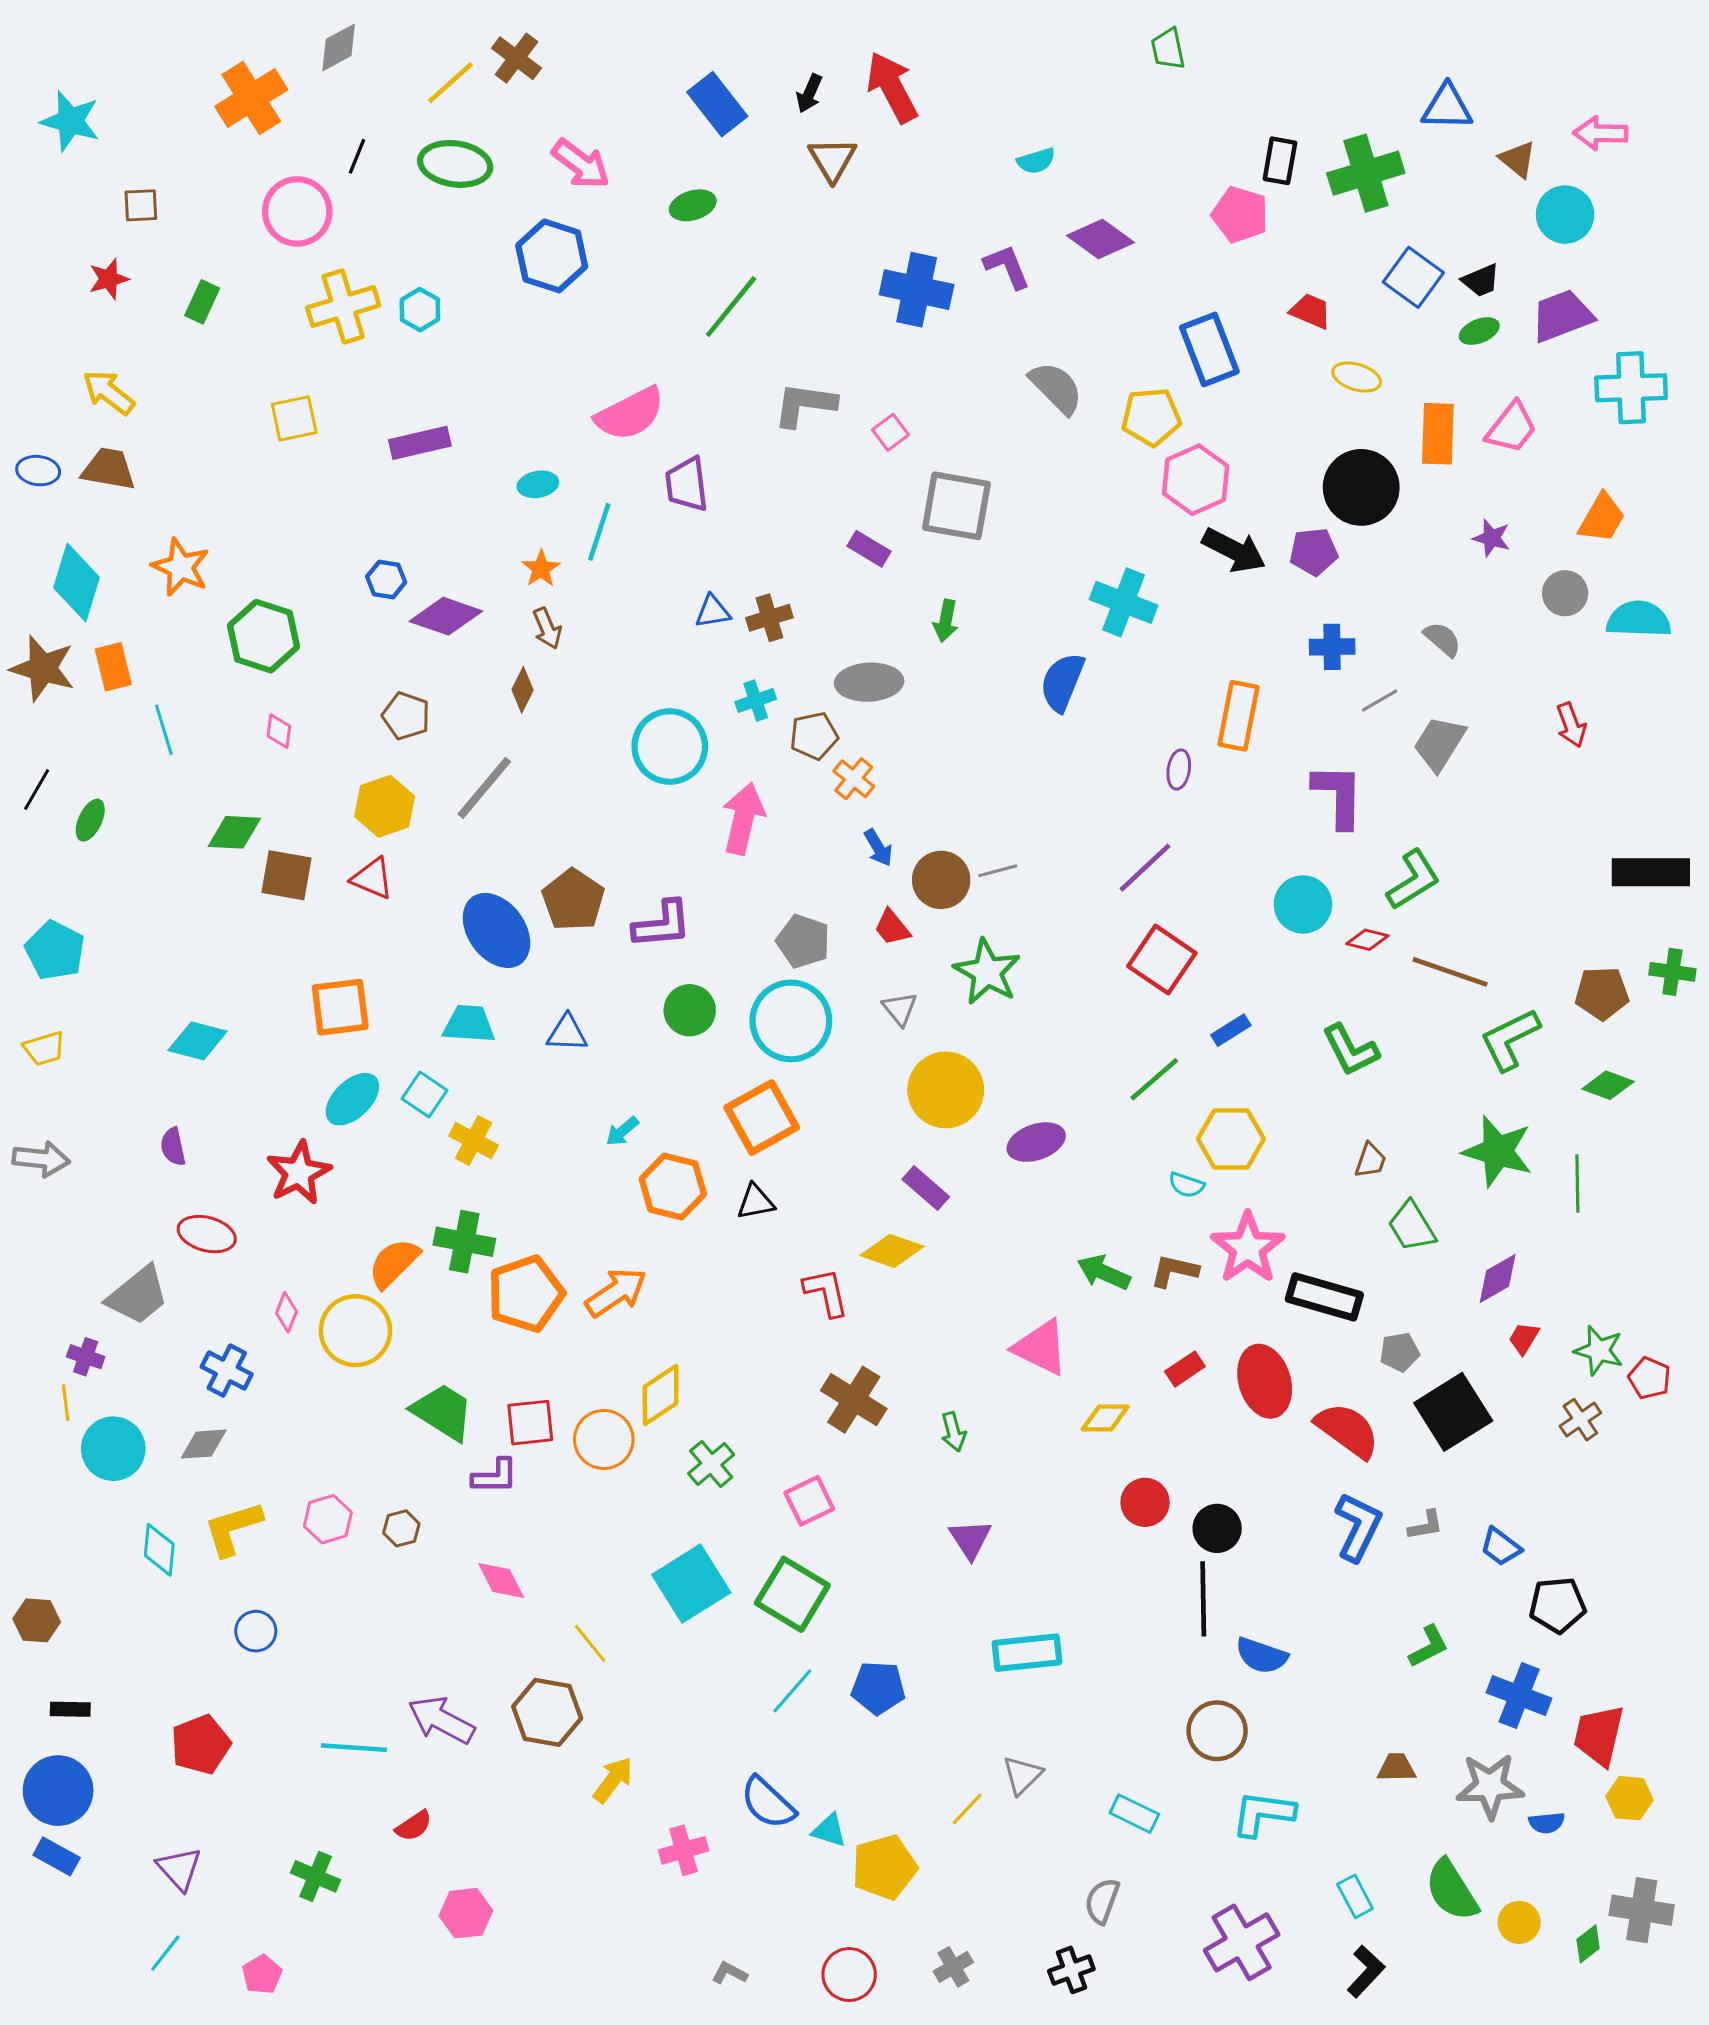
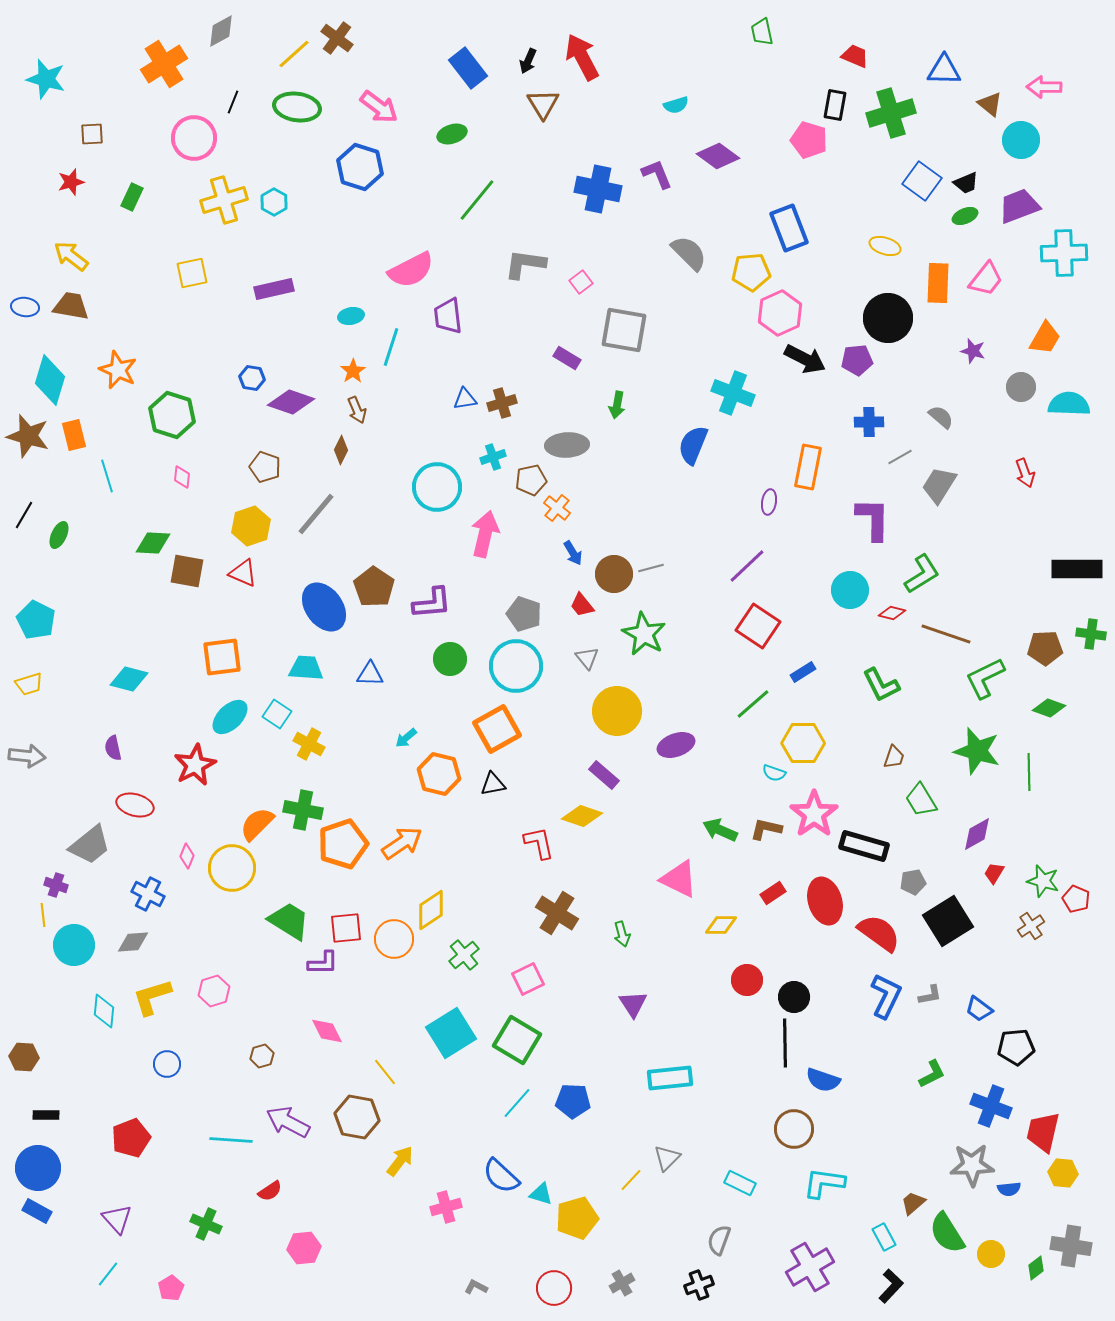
red trapezoid: (1311, 311) -> (855, 56), moved
brown hexagon: (401, 1528) -> (262, 1056), moved
brown trapezoid: (1396, 1768) -> (913, 1203), moved, turned -40

